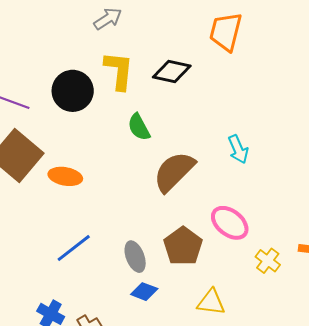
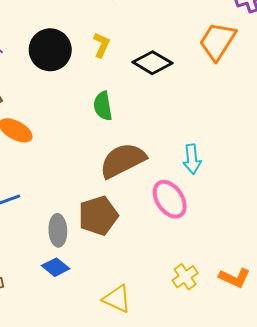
yellow L-shape: (119, 71) -> (101, 45), size x0.6
pink ellipse: (230, 223) -> (170, 199), moved
brown pentagon: (183, 246) -> (98, 216), moved

